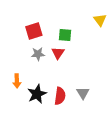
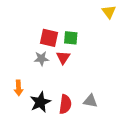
yellow triangle: (100, 20) -> (109, 12), moved
red square: (34, 31) -> (49, 38), moved, turned 30
gray triangle: (83, 93) -> (90, 101), turned -48

